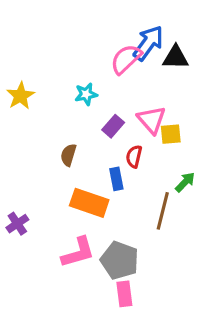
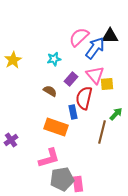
blue arrow: (148, 43) -> (95, 48), moved
brown semicircle: (68, 155) -> (50, 91), moved, turned 104
red semicircle: (134, 156) -> (84, 98), size x1.6
gray pentagon: (120, 260) -> (62, 179), moved, turned -30

